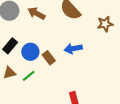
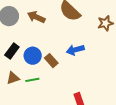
green line: (29, 76) -> (32, 80), turned 32

